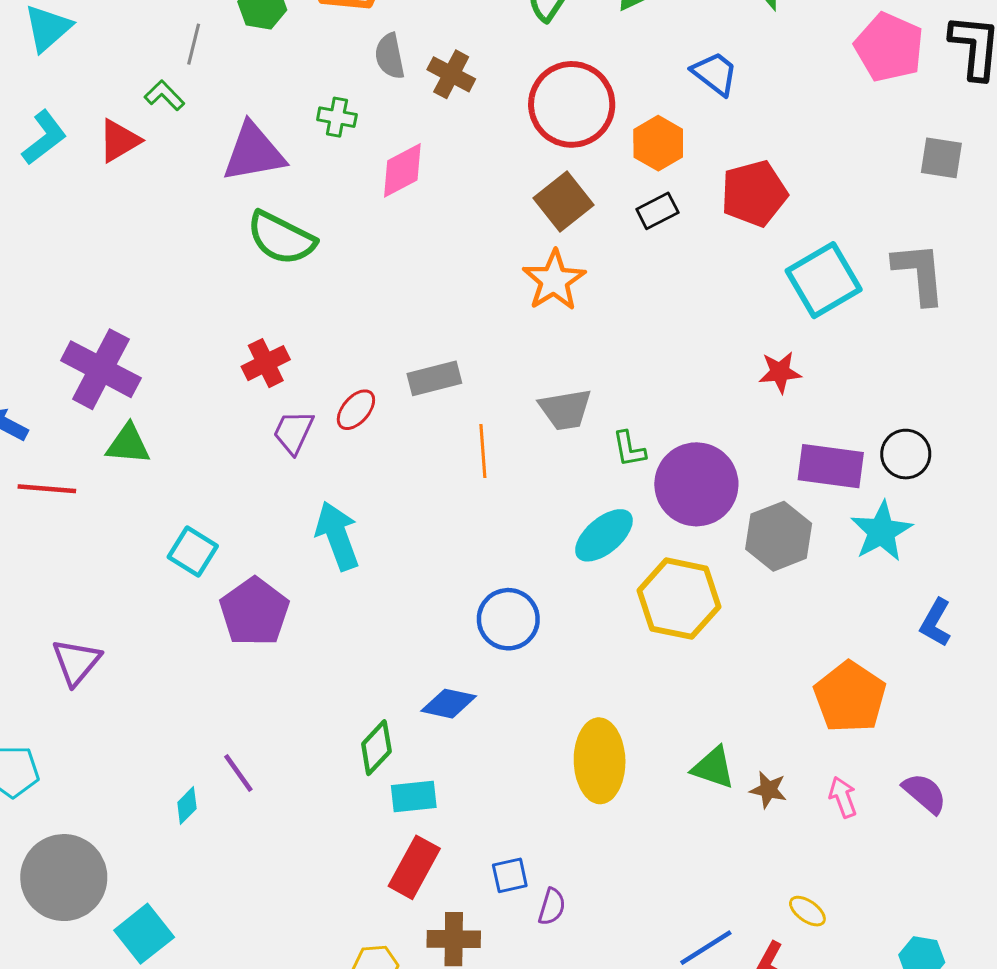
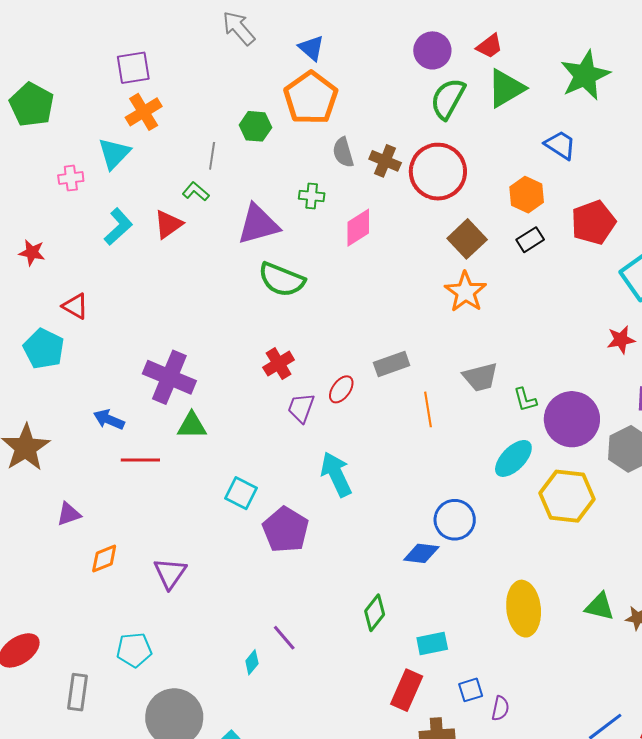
red circle: (572, 104) -> (438, 172), moved
blue diamond: (449, 704) -> (421, 553), moved
cyan rectangle: (414, 796) -> (432, 643), moved

